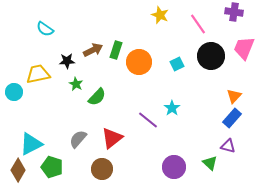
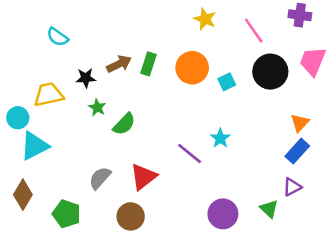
orange circle: (139, 62) -> (192, 68), moved
cyan triangle: (31, 144) -> (34, 146), moved
purple triangle: (228, 146) -> (292, 187), turned -42
brown diamond: (18, 170) -> (23, 195), moved

